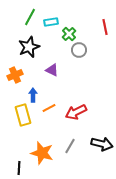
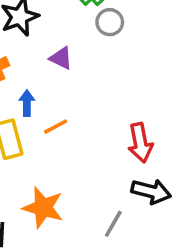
red arrow: (76, 112) -> (140, 143), moved, turned -75
gray line: (70, 146) -> (113, 224), moved

